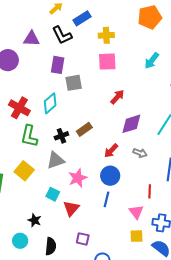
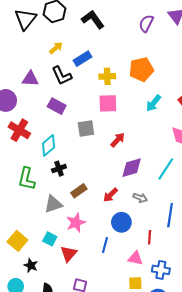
orange pentagon: (150, 17) -> (141, 69), moved
purple rectangle: (58, 65) -> (57, 106), turned -72
gray square: (74, 83) -> (86, 129), moved
red cross: (19, 108) -> (19, 130), moved
brown rectangle: (84, 129) -> (79, 191), moved
black cross: (61, 136) -> (59, 169), moved
yellow square: (24, 171) -> (17, 241), moved
blue circle: (110, 176) -> (121, 222), moved
pink triangle: (136, 212) -> (135, 258), turned -42

